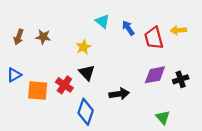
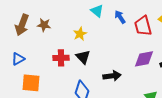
brown arrow: (19, 37) -> (22, 25), size x1.5
red cross: (64, 85) -> (61, 58), moved, turned -35
orange square: (38, 91) -> (31, 83), moved

